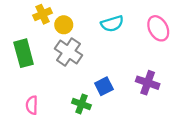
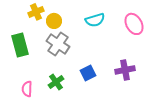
purple cross: (148, 83) -> (125, 70), turned -30
green cross: (81, 104) -> (56, 82), moved, turned 35

